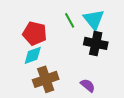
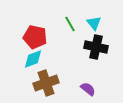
cyan triangle: (94, 19) -> (94, 23), size x0.7

